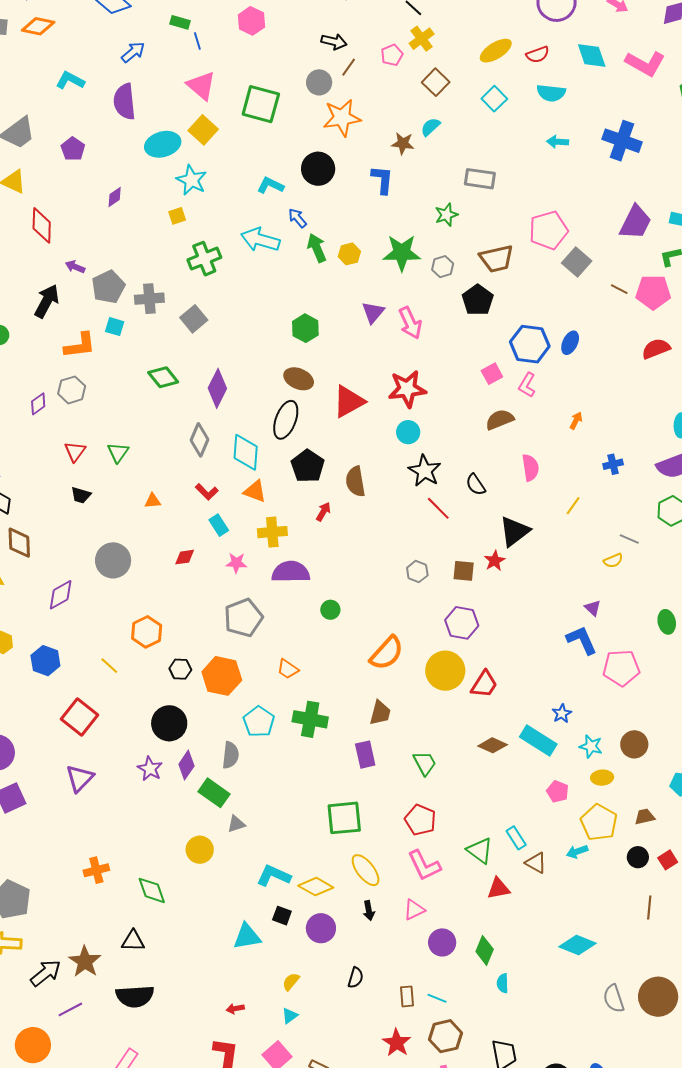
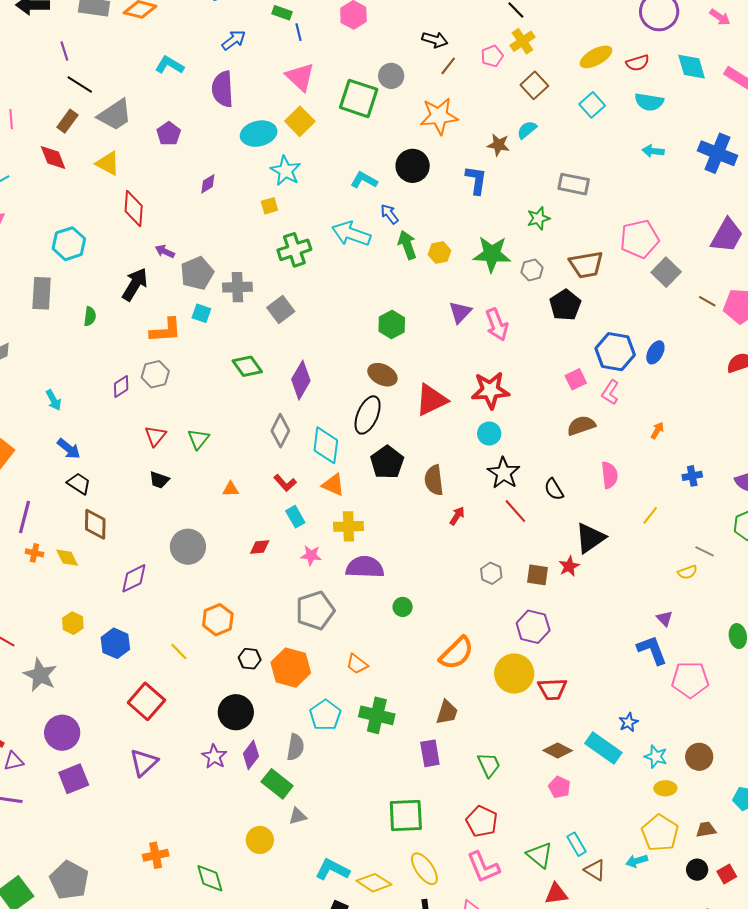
gray circle: (319, 82) -> (391, 76), moved
red arrow: (323, 512) -> (457, 516), moved
red trapezoid: (484, 684) -> (552, 689), turned 52
pink pentagon: (558, 791) -> (559, 787), moved

